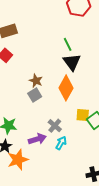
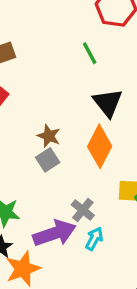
green line: (68, 44) -> (90, 53), moved
purple arrow: (37, 139) -> (54, 233), size x1.4

